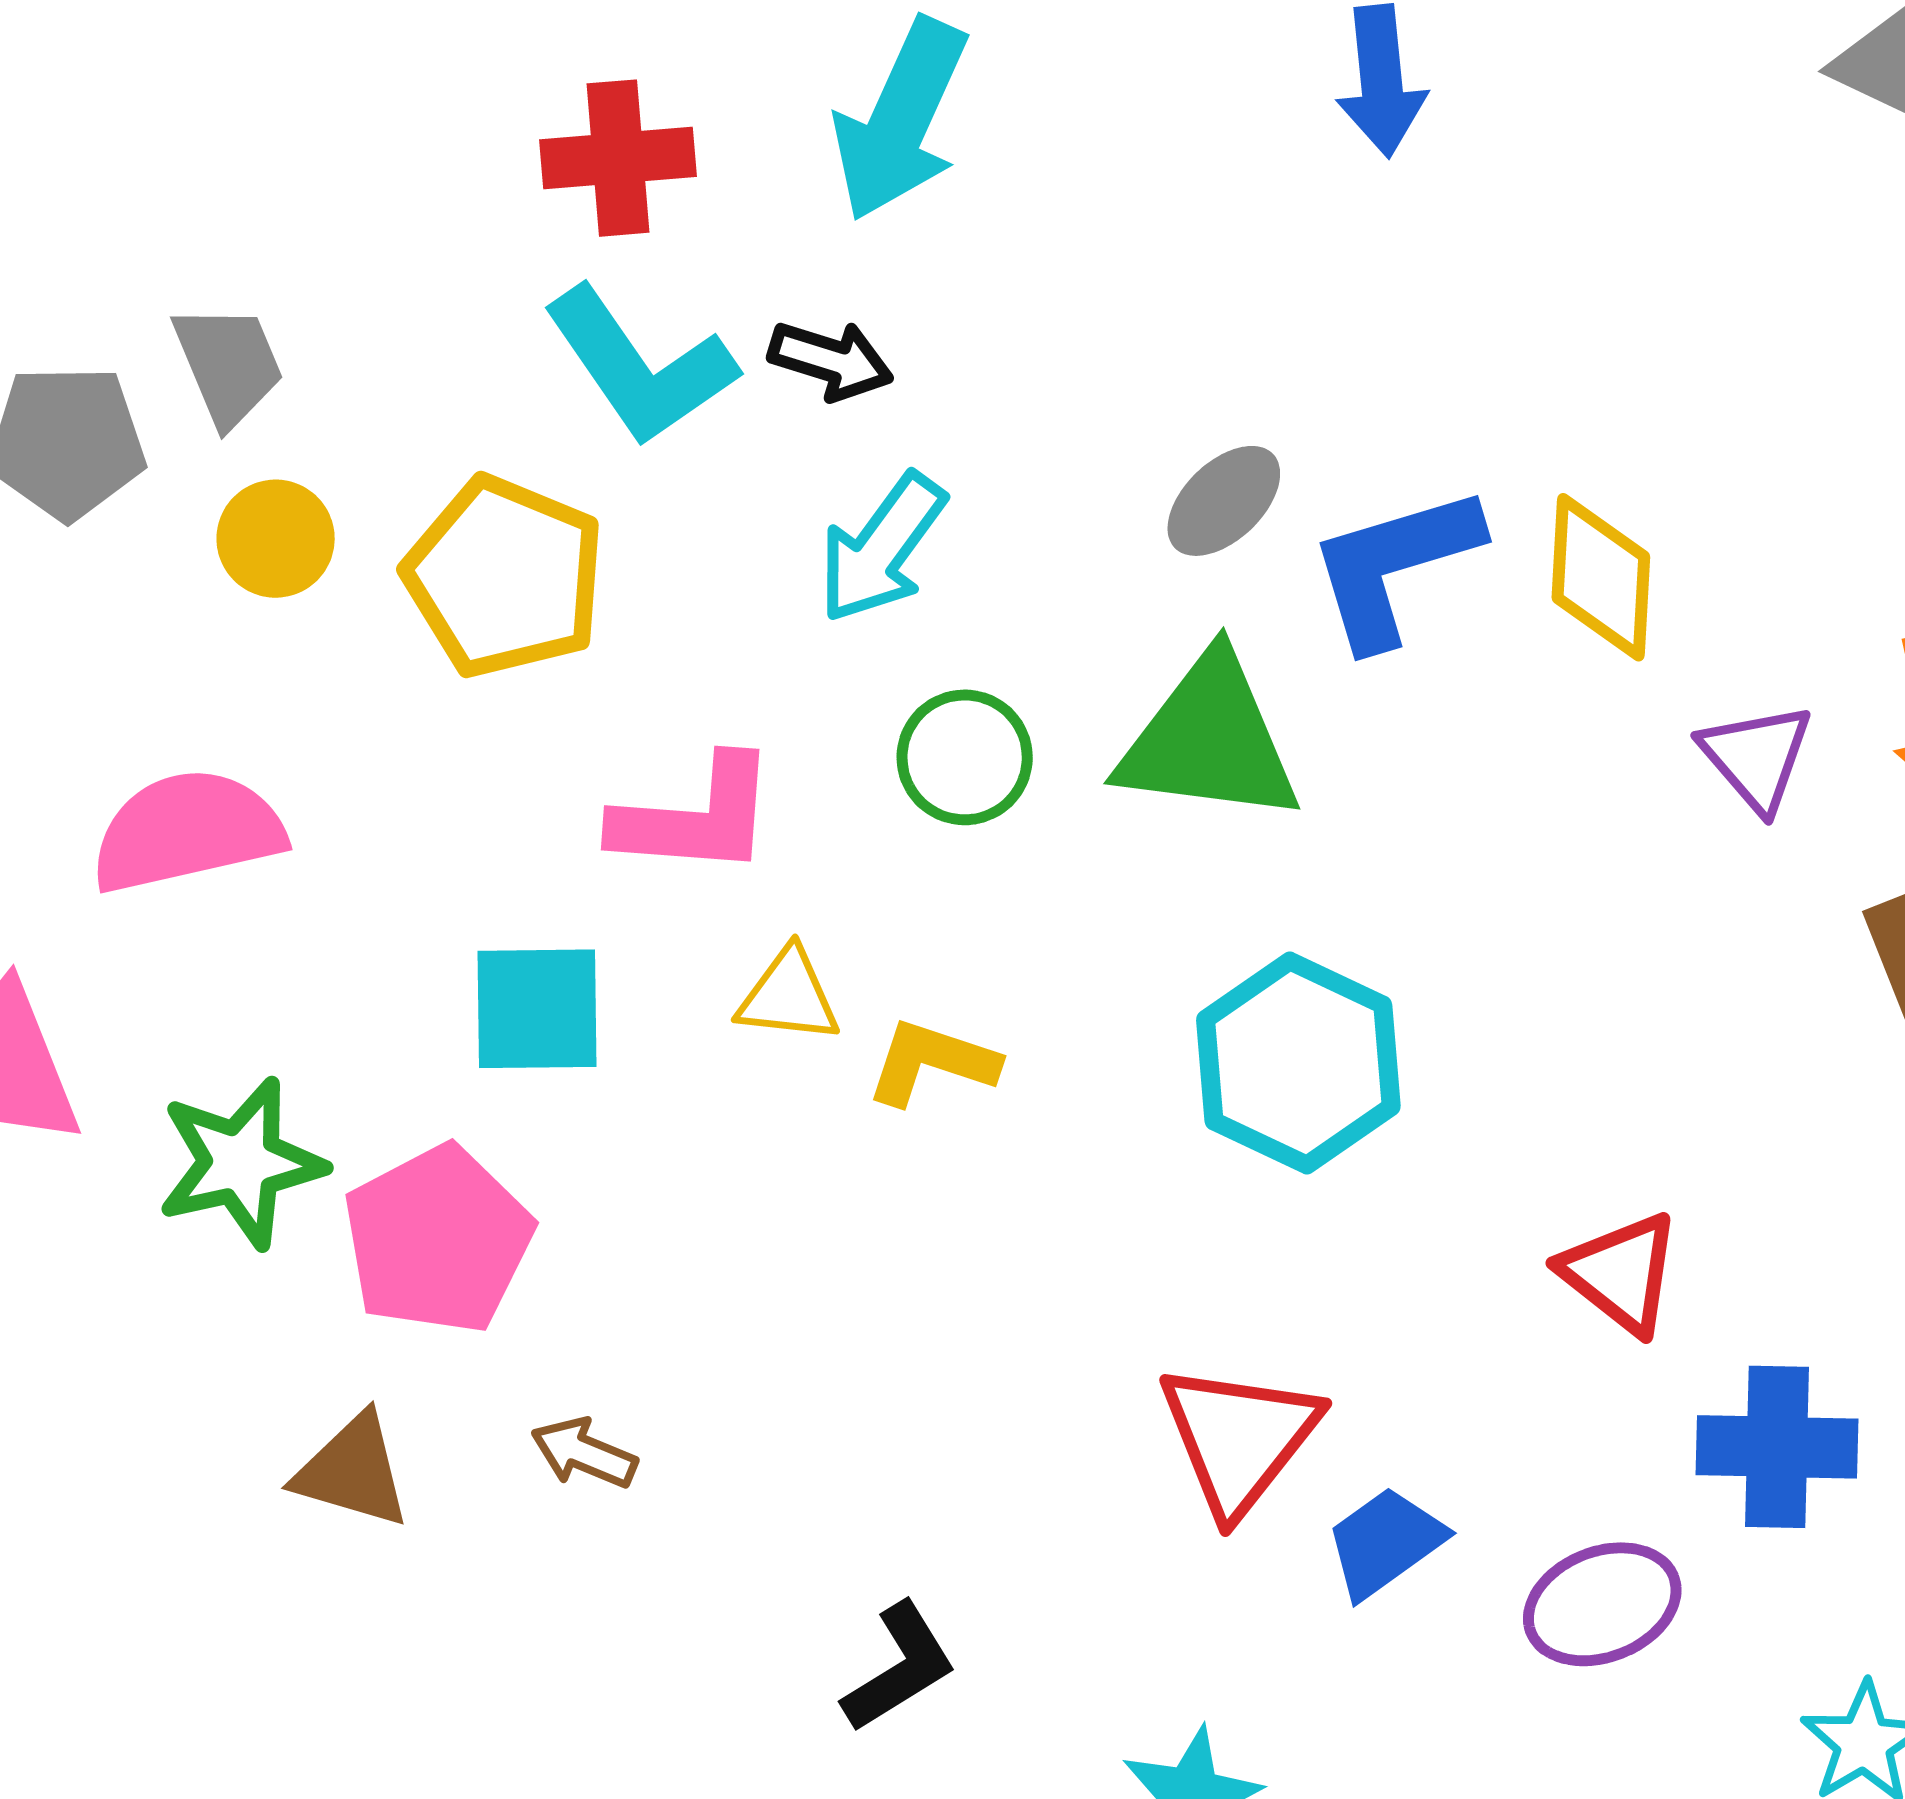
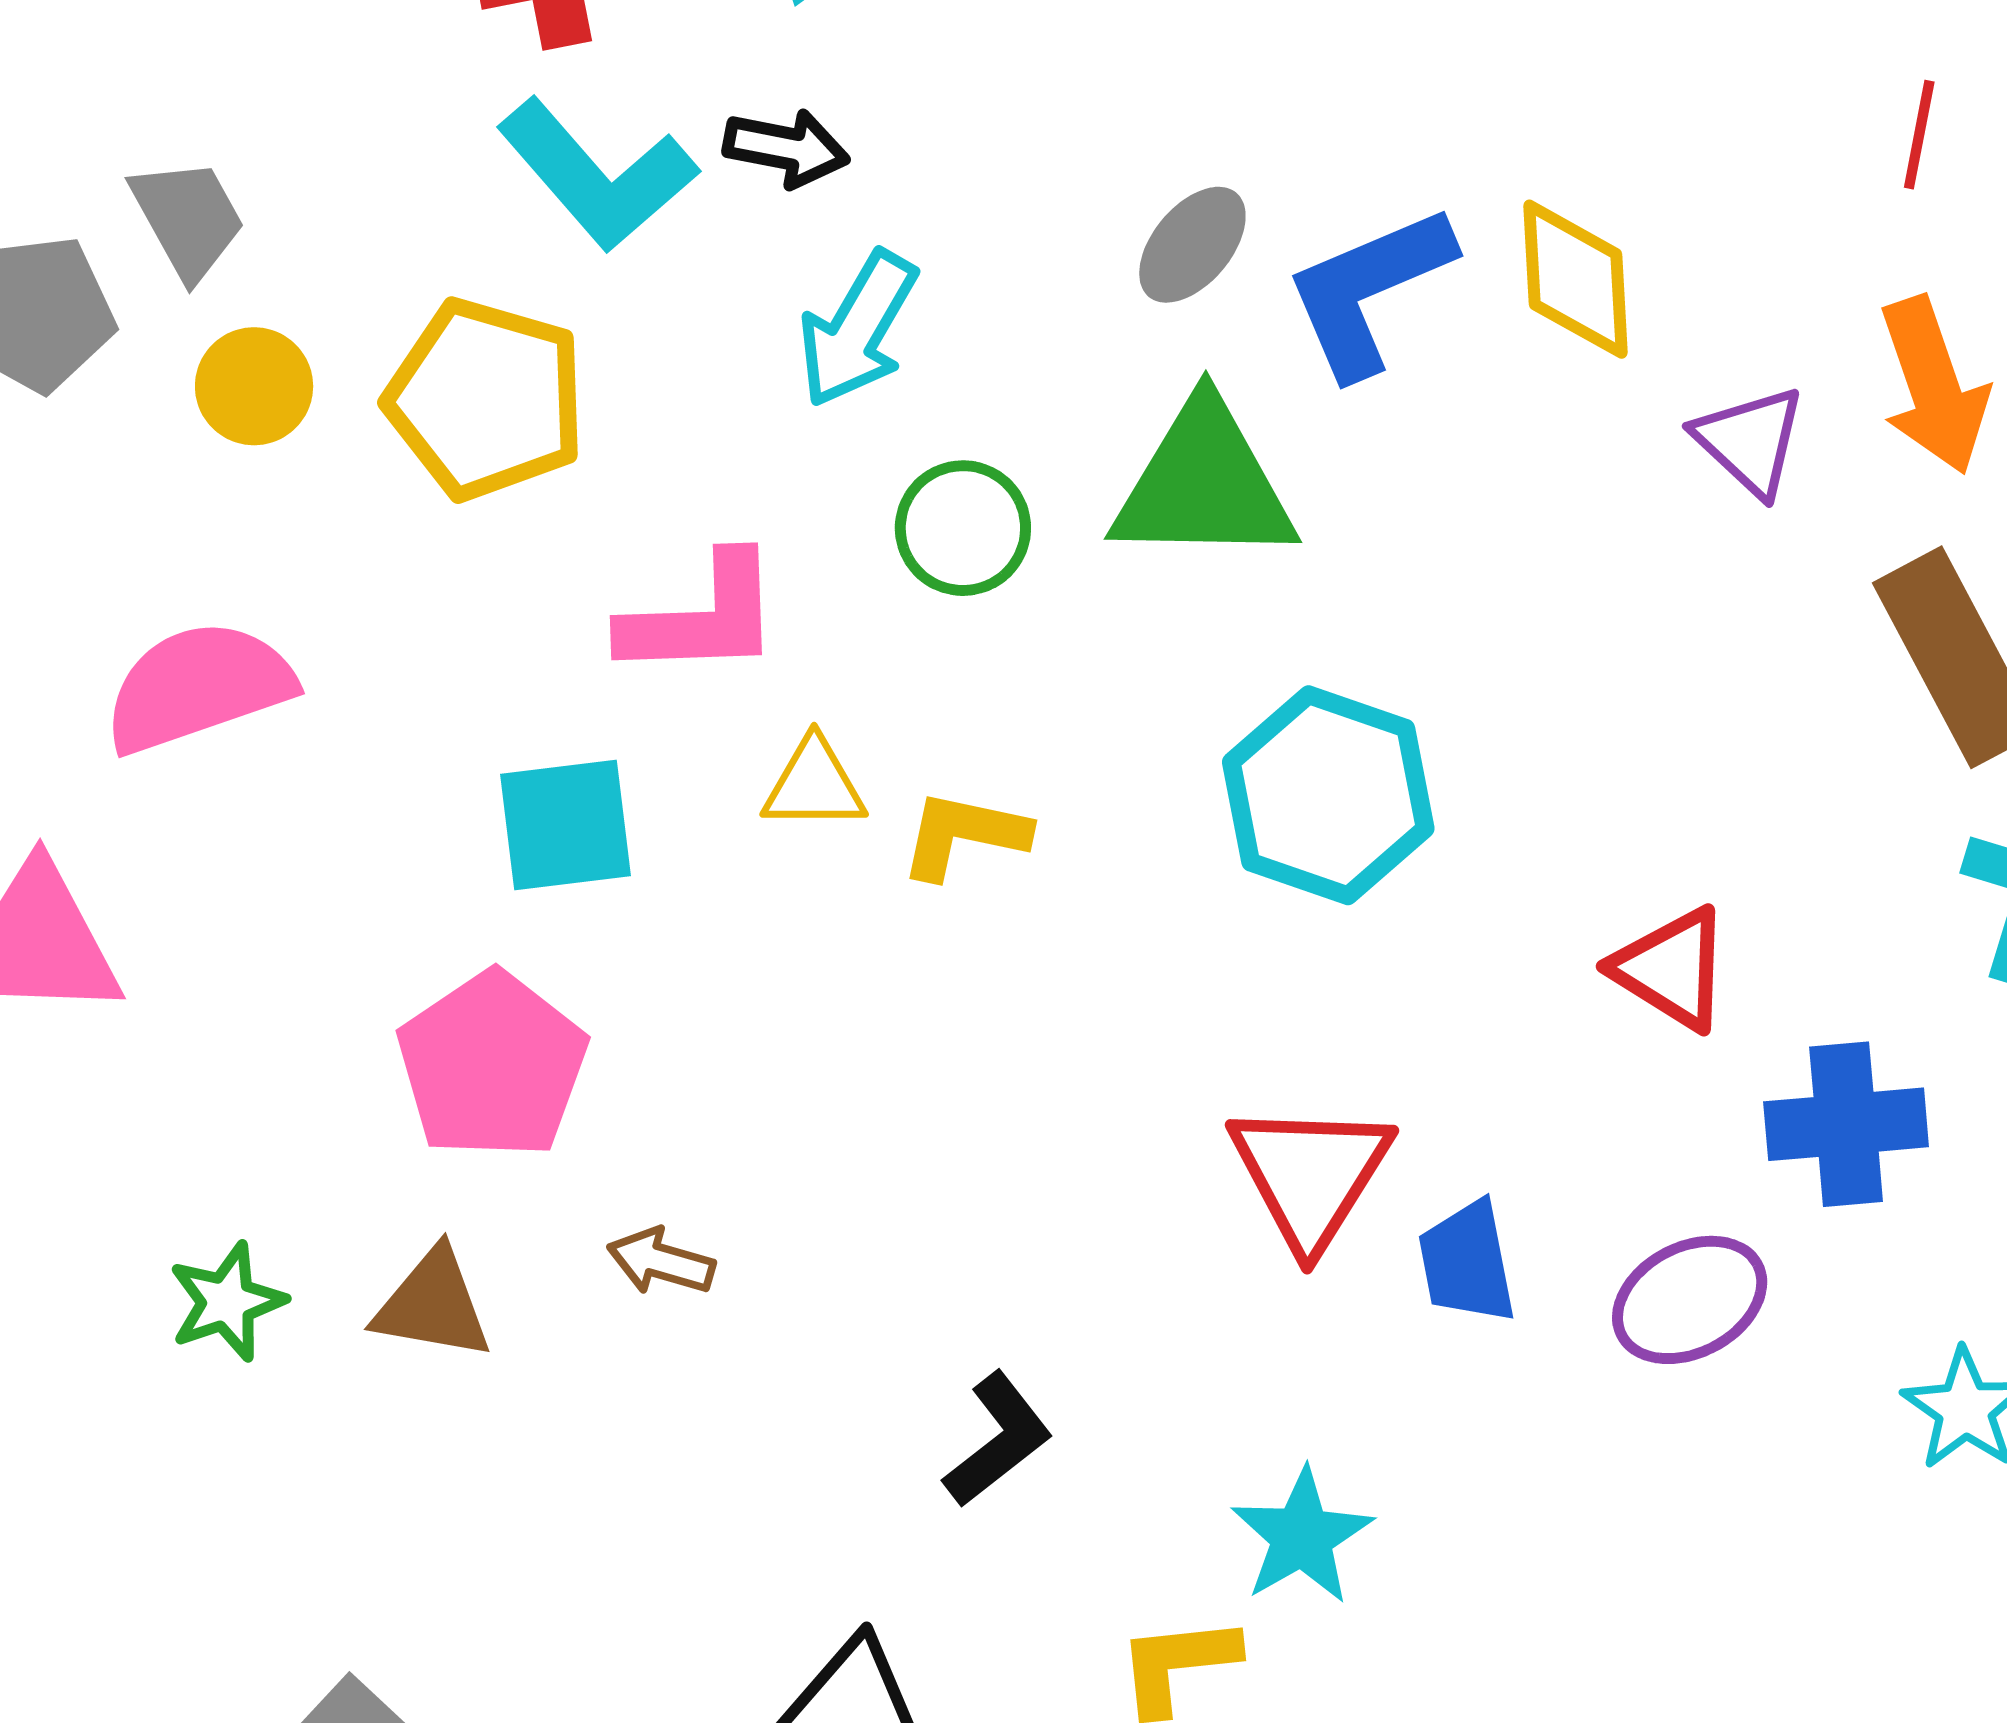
green star: (241, 1163) -> (227, 1302), moved, size x0.7
blue trapezoid: (1385, 1542) -> (1467, 1262), turned -59

